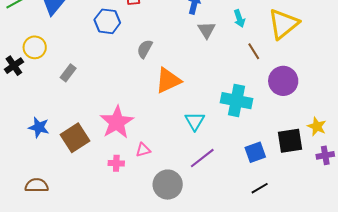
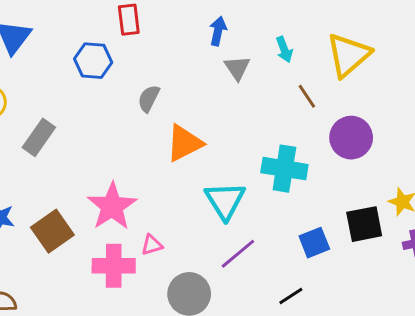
gray rectangle: (68, 73) -> (39, 137), size x1.4
cyan triangle: (195, 121) -> (225, 201), size x1.4
pink cross: (116, 163) -> (114, 266), size x1.8
black line: (260, 188) -> (291, 296), moved

